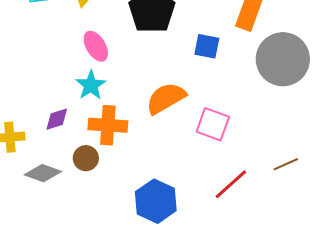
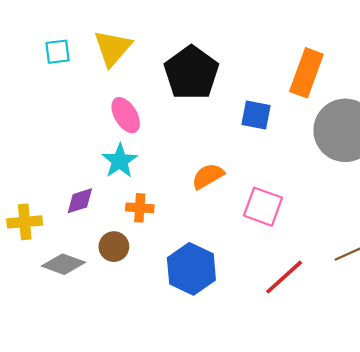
orange semicircle: (166, 98) -> (208, 176), size x0.7
orange cross: (108, 125) -> (140, 208), size x0.6
blue hexagon: (156, 201) -> (191, 269), moved

